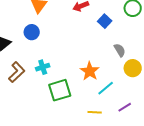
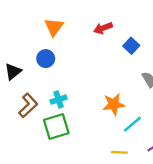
orange star: (90, 71) -> (114, 104), turned 30
green square: (60, 90) -> (56, 126), moved

